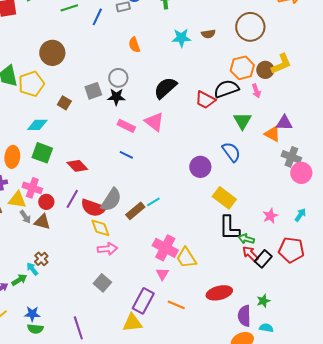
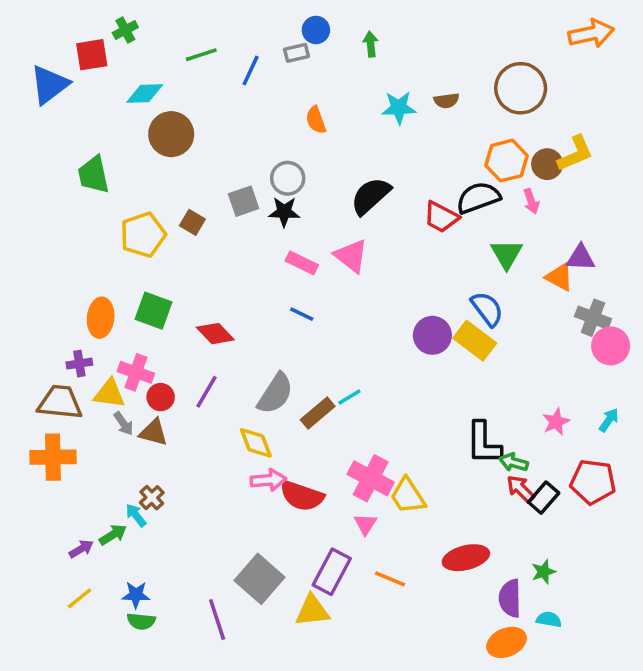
yellow pentagon: (31, 84) -> (143, 235), moved
cyan diamond: (37, 125) -> (145, 94), moved
yellow rectangle: (224, 198) -> (475, 341), moved
red semicircle: (93, 208) -> (302, 496), moved
gray square: (102, 283) -> (259, 579), moved, size x1.5

